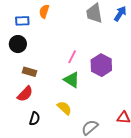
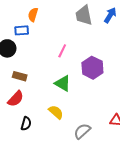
blue rectangle: (22, 21) -> (22, 30), moved
pink line: (72, 57) -> (62, 51), moved

